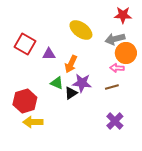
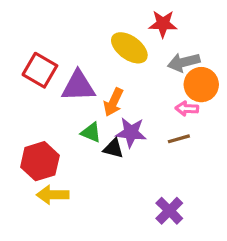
red star: (123, 15) -> (163, 24), moved
purple triangle: (49, 54) -> (78, 86), size x1.6
black triangle: (71, 93) -> (113, 148), turned 48
purple cross: (115, 121) -> (169, 211), moved

